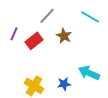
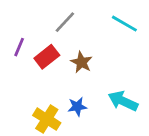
brown star: (64, 36) -> (81, 62), moved
blue star: (64, 84) -> (77, 107), moved

